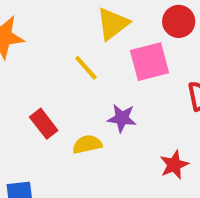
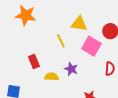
yellow triangle: (113, 24) -> (79, 24), turned 30
pink square: (149, 62) -> (91, 46), turned 30

